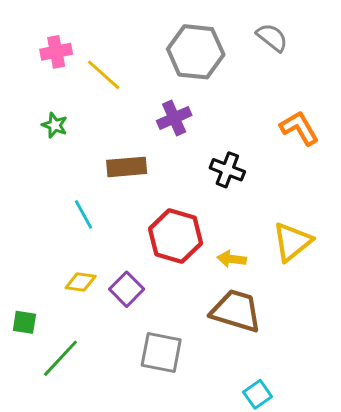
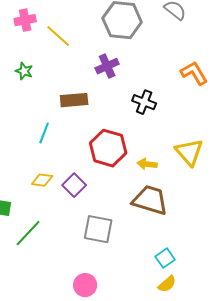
cyan line: (83, 214) -> (44, 133), turned 50
yellow triangle: (292, 242) -> (189, 152), turned -32

